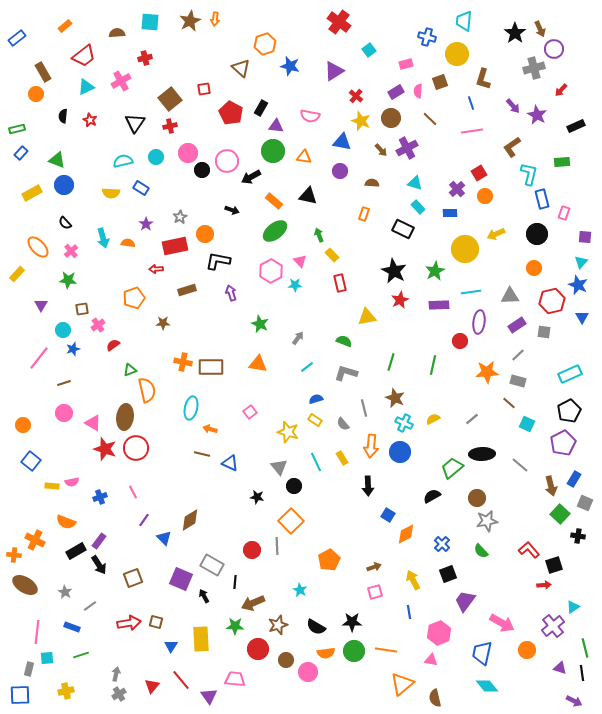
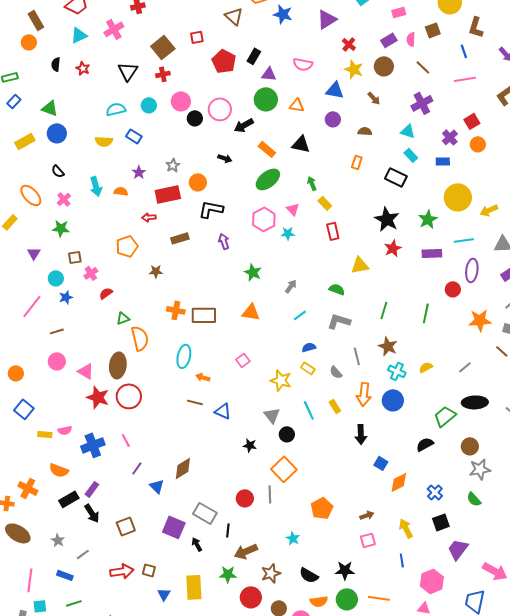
purple cross: (407, 148) -> (422, 103), moved
yellow arrow: (496, 234) -> (489, 210), moved
blue cross: (100, 497) -> (93, 445), size x1.6

